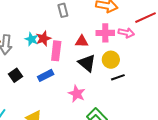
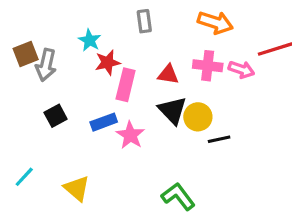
cyan star: (32, 39) -> (90, 40), moved
yellow circle: (111, 60) -> (198, 117), moved
pink star: (77, 94) -> (130, 135), moved

